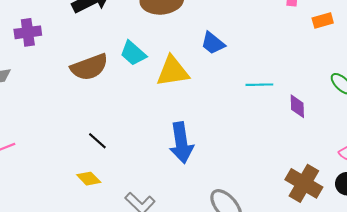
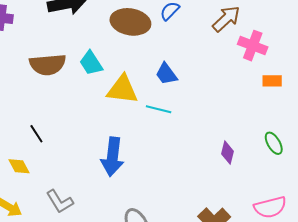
cyan line: (259, 85) -> (159, 109), moved

